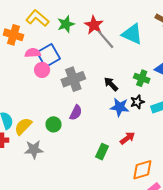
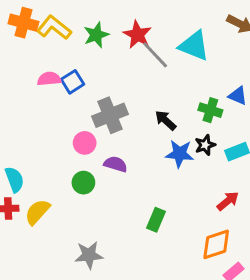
orange cross: (13, 35) -> (23, 23), moved
blue square: (49, 56) -> (72, 82), size x0.7
pink circle: (42, 70) -> (85, 143), moved
purple semicircle: (76, 113) -> (116, 164), turned -98
yellow semicircle: (23, 126) -> (37, 212), moved
red arrow: (127, 138) -> (228, 201), moved
gray star: (34, 150) -> (89, 255), moved

